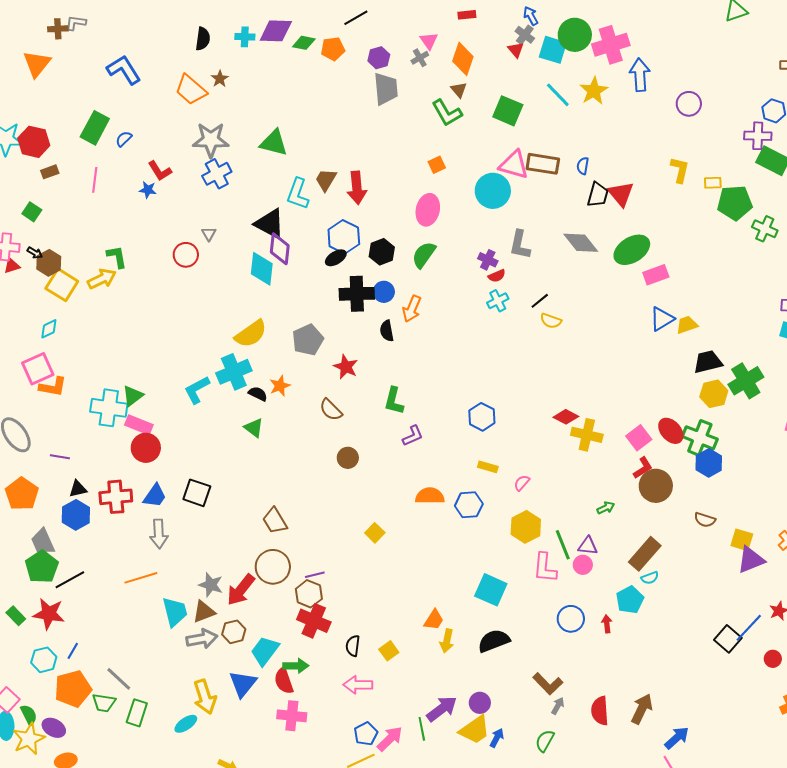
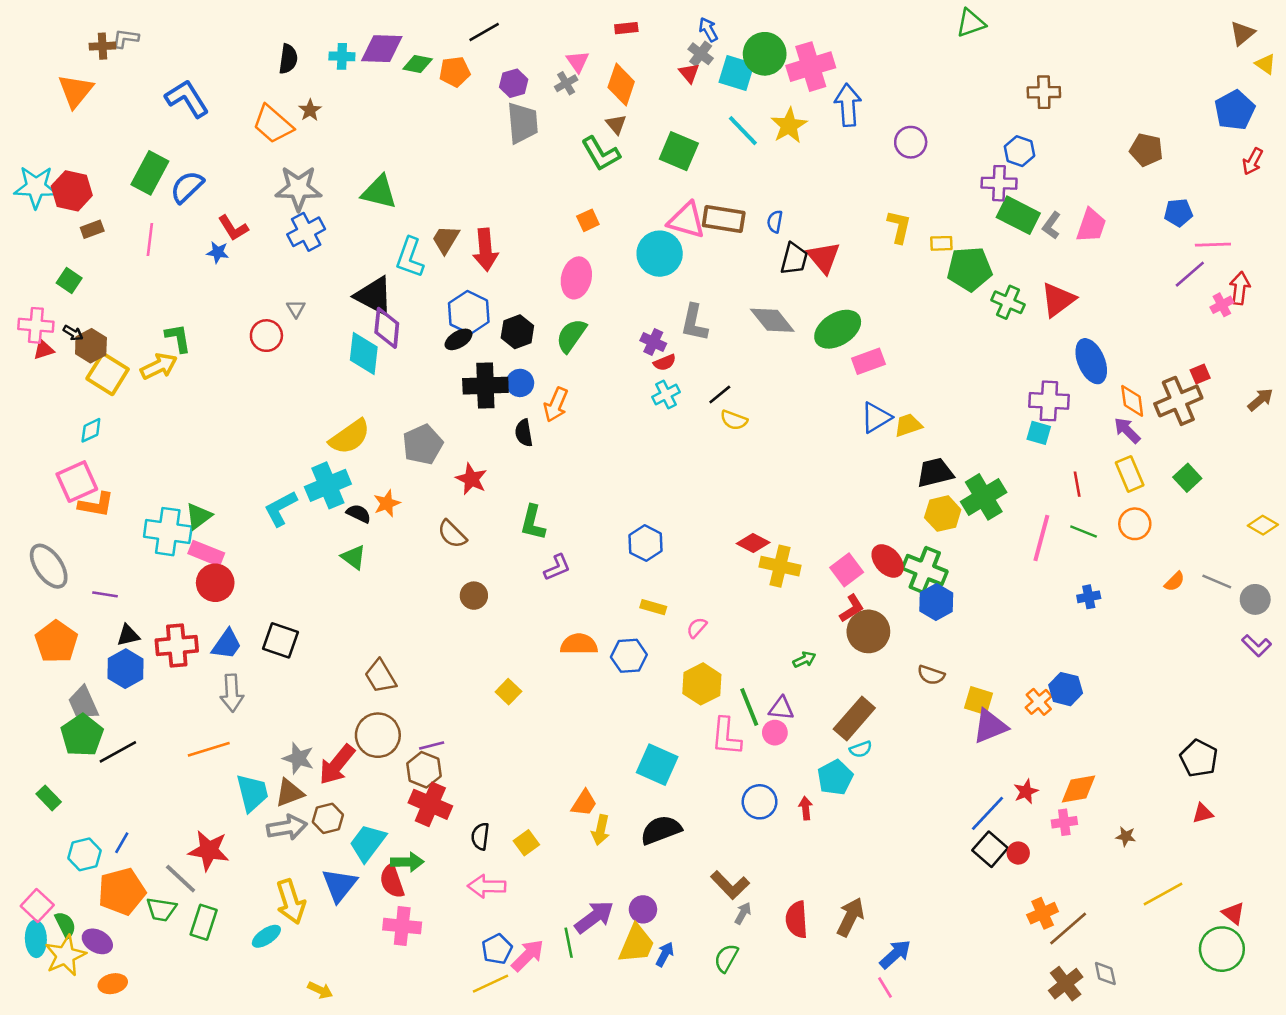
blue semicircle: (124, 139) -> (187, 187), size x1.6
red star: (49, 614) -> (209, 850), moved
black square: (728, 639) -> (990, 849), moved
yellow trapezoid: (475, 730) -> (637, 944), turned -32

